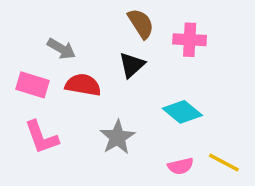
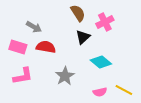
pink cross: (190, 40) -> (105, 22), turned -30
black triangle: (132, 65) -> (83, 37), moved
pink L-shape: (42, 137) -> (23, 76), turned -80

